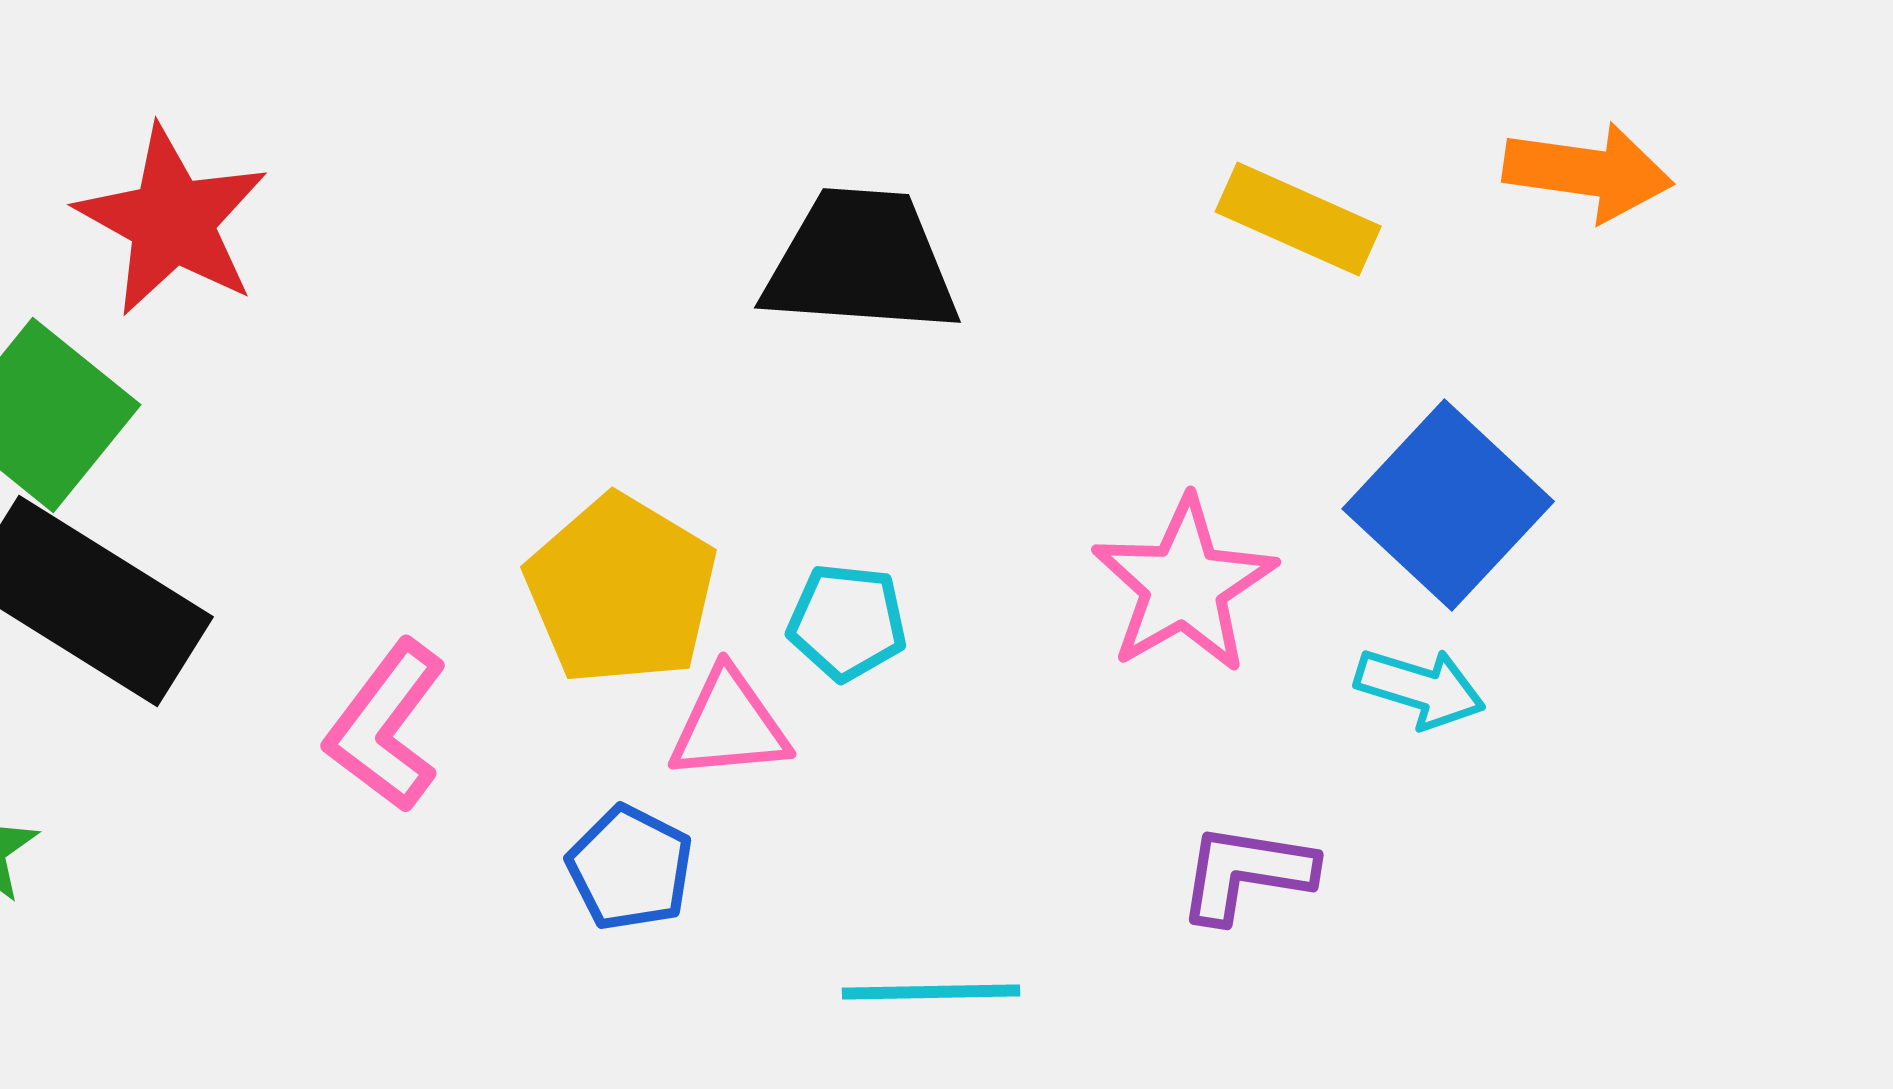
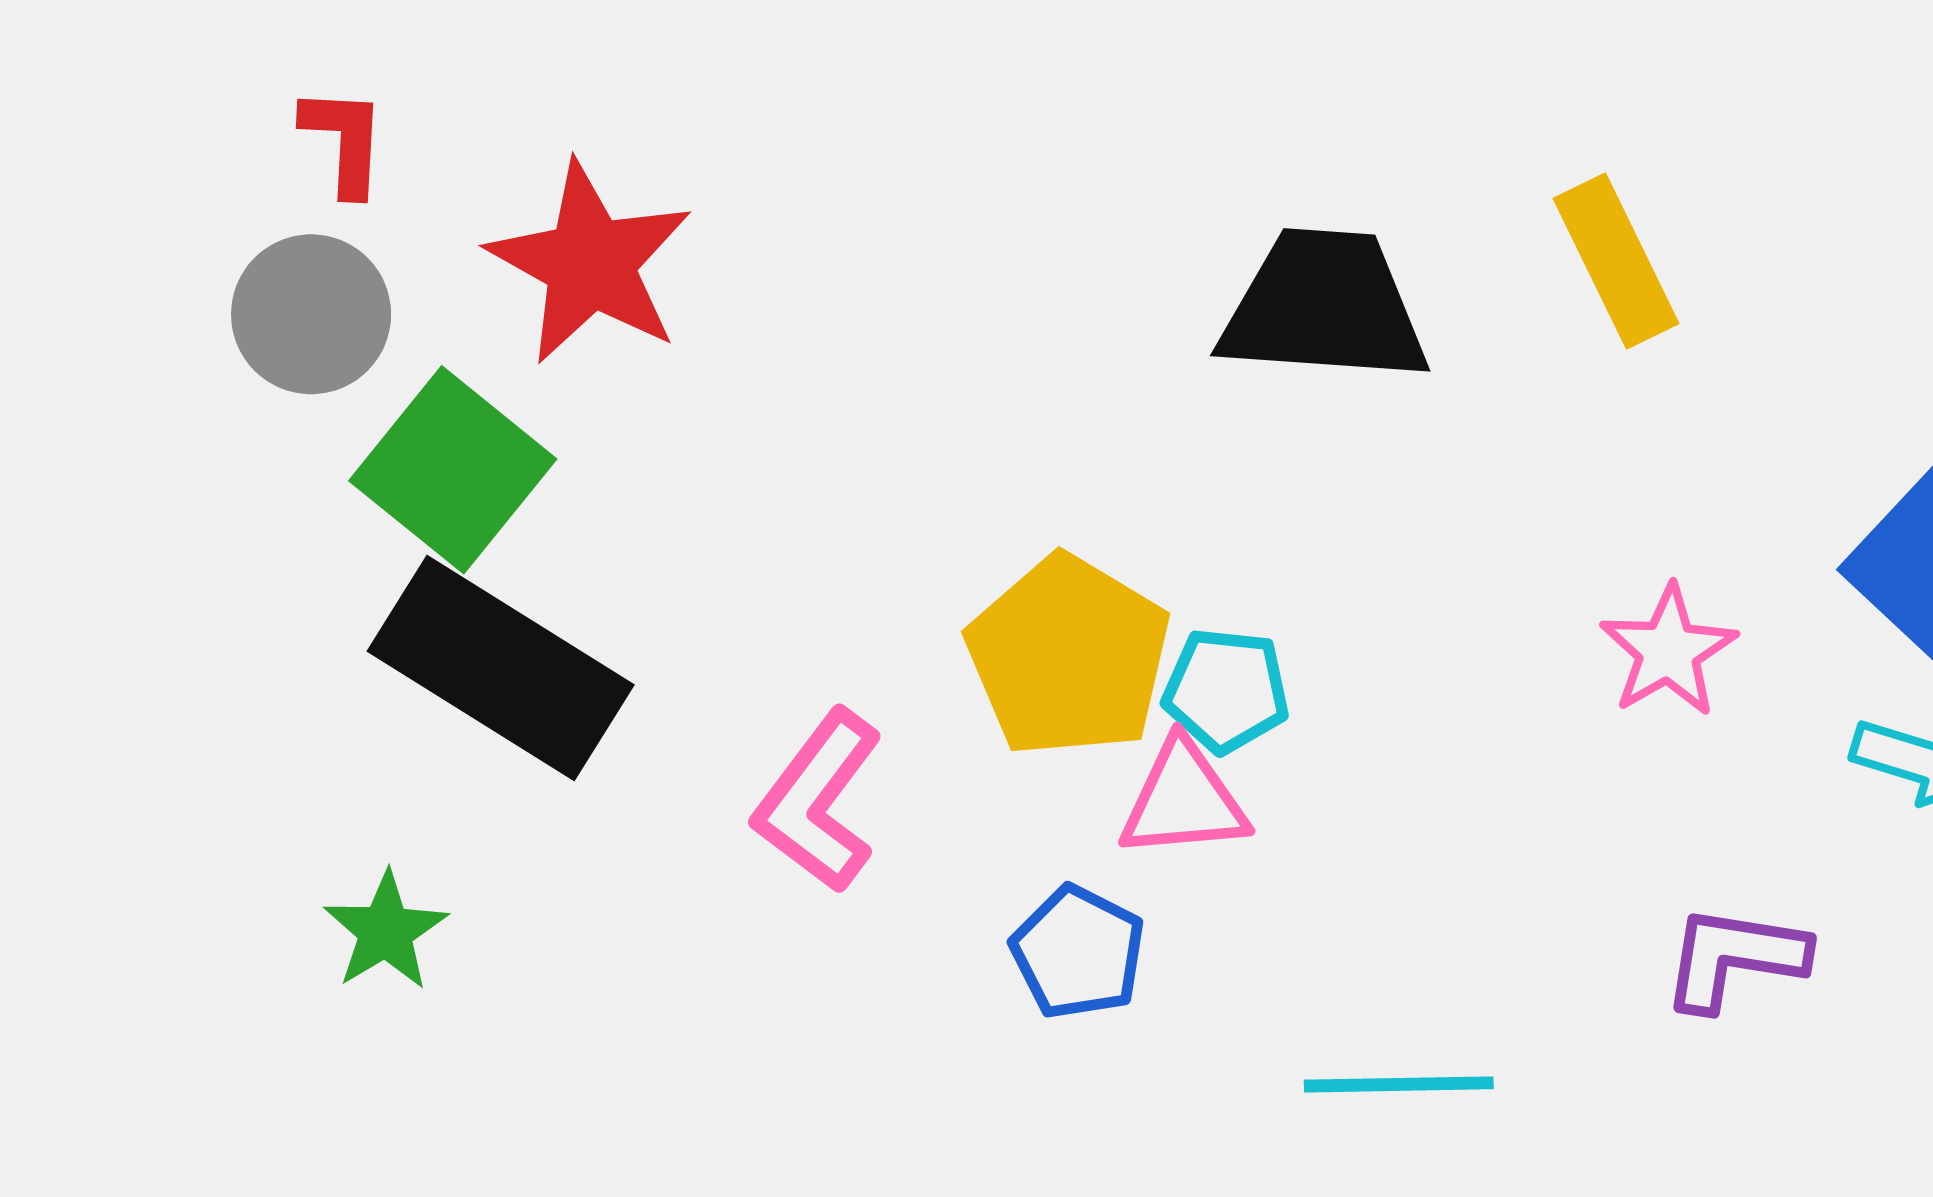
yellow rectangle: (1298, 219) -> (1616, 261), moved, turned 40
pink star: (1184, 585) -> (1668, 651), size x0.7
cyan pentagon: (847, 622) -> (1226, 690), moved

